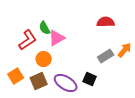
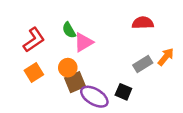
red L-shape: (28, 40) -> (34, 40), moved
orange square: (16, 76) -> (34, 72), moved
brown square: (39, 81) -> (75, 82), moved

